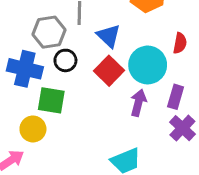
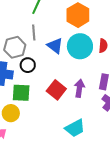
cyan circle: (148, 65) -> (80, 46), moved
red square: (109, 71) -> (56, 90), moved

